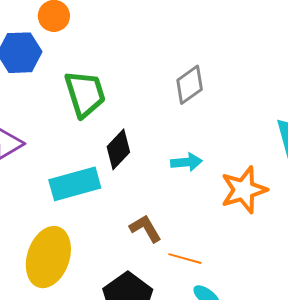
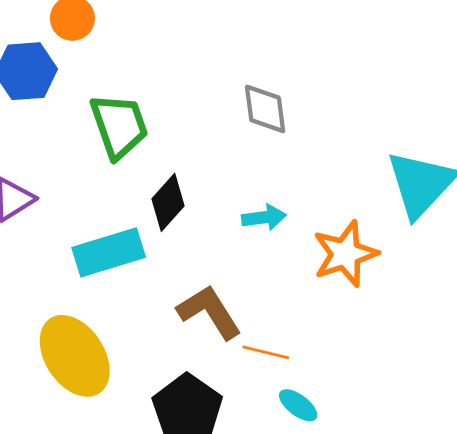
gray diamond: (190, 85) -> (265, 109), turned -60
brown L-shape: (145, 229) -> (209, 312), size x1.4
yellow ellipse: (48, 257) -> (75, 356), turned -50

